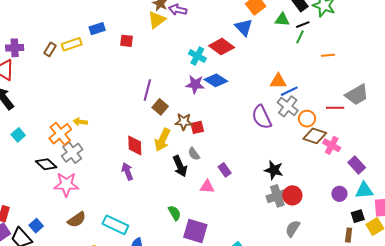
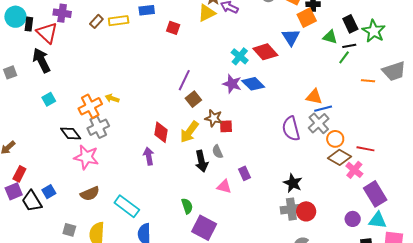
gray trapezoid: (357, 95) -> (394, 71), moved
red line: (335, 108) -> (365, 149), moved
purple rectangle: (357, 165) -> (375, 194), size x1.4

